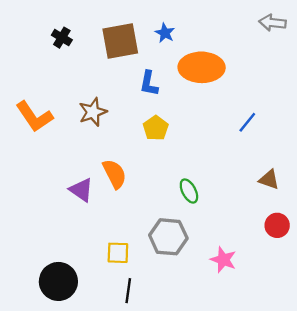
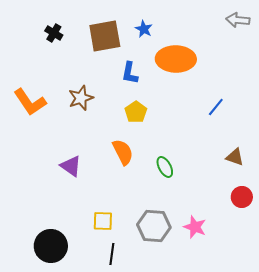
orange semicircle: (115, 174) -> (123, 152), moved
gray hexagon: (168, 237) -> (154, 226), moved

